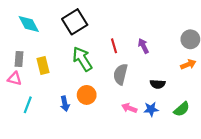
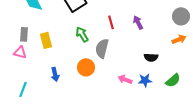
green arrow: (82, 59) -> (82, 34), size x0.7
gray semicircle: (121, 74) -> (102, 48), moved
blue arrow: (65, 104) -> (55, 74), moved
cyan line: (28, 105) -> (23, 89), moved

